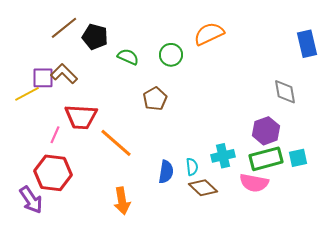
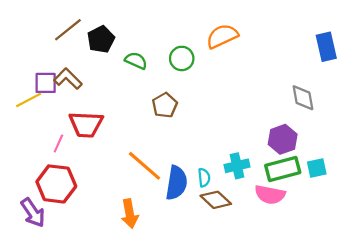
black pentagon: (95, 37) -> (101, 39), turned 30
orange line: (116, 143) -> (145, 166), moved
blue semicircle: (166, 172) -> (176, 183), size x1.4

